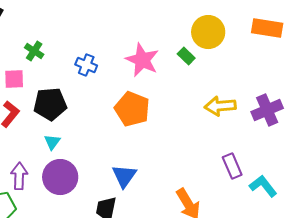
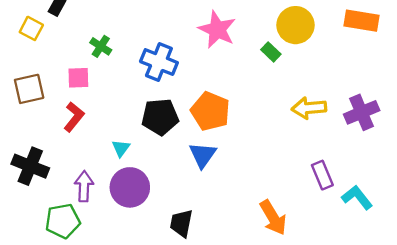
pink star: (142, 60) -> (217, 30), moved
blue cross: (86, 65) -> (159, 62), size x1.5
black pentagon: (50, 104) -> (160, 117), moved
blue triangle: (124, 176) -> (203, 155), moved

